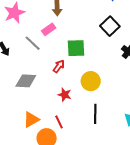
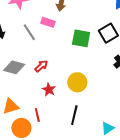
pink rectangle: (49, 29) -> (48, 22), turned 40
green square: (76, 48) -> (81, 38), moved
red arrow: (59, 66) -> (41, 66), moved

